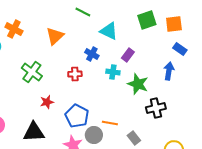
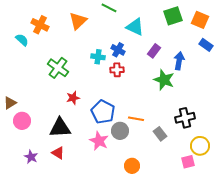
orange square: (174, 24) -> (200, 20), turned 30
orange triangle: (55, 36) -> (78, 21), moved
blue arrow: (169, 71) -> (179, 61), moved
cyan cross: (113, 72) -> (98, 57), moved
red cross: (75, 74) -> (117, 70), moved
black cross: (156, 108) -> (185, 118), moved

